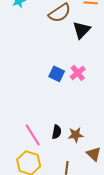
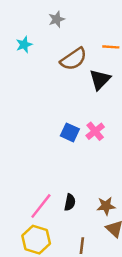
pink line: (33, 135) -> (41, 206), turned 70
brown star: (76, 135) -> (106, 206), moved

